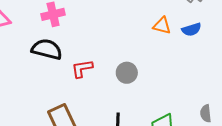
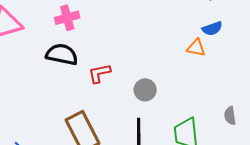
orange triangle: (162, 26) -> (196, 48), moved
gray circle: (127, 73) -> (145, 90), moved

